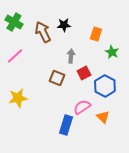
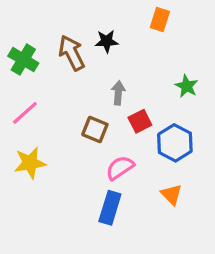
green cross: (14, 22) -> (23, 60), moved
orange rectangle: (96, 34) -> (160, 20), moved
pink line: (15, 56) -> (25, 113), moved
pink semicircle: (82, 107) -> (120, 168), moved

